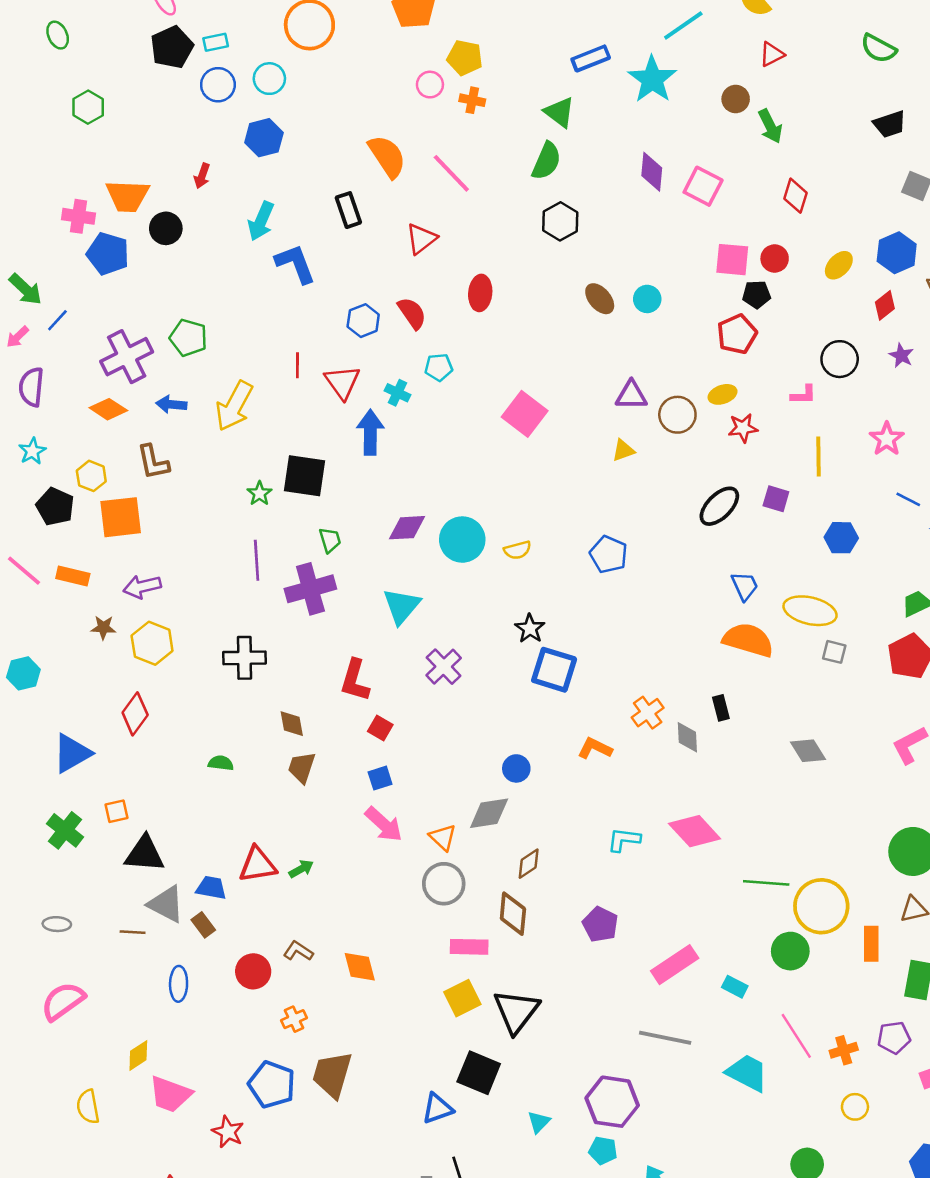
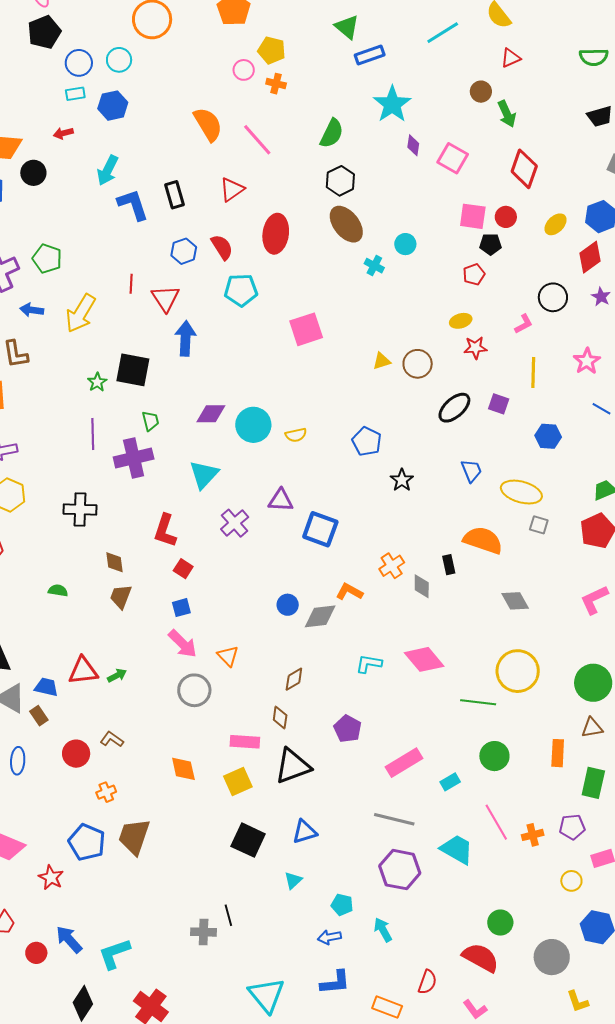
cyan rectangle: (216, 42) -> (75, 94), moved
green semicircle: (878, 48) -> (594, 57), turned -32
cyan star: (652, 79) -> (392, 104), moved
green triangle: (560, 112) -> (347, 27), moved
purple diamond: (652, 172) -> (413, 145), size x0.7
red arrow: (202, 176) -> (63, 133), turned 54
red diamond: (795, 196) -> (524, 169), size x1.4
black rectangle: (348, 210) -> (175, 195), moved
red ellipse: (480, 293) -> (276, 234), size x1.4
brown ellipse: (600, 299) -> (346, 224), moved, size x1.5
red diamond: (885, 305) -> (590, 257), size x1.4
red pentagon: (737, 334) -> (474, 274), size x0.7
cyan pentagon: (439, 367) -> (241, 290), size x1.5
cyan cross: (397, 393) -> (374, 266), moved
purple triangle: (631, 395) -> (281, 500), moved
pink L-shape: (803, 395) -> (524, 324), turned -30
pink square: (525, 414) -> (306, 329), turned 32
brown circle: (677, 415) -> (418, 364), moved
black star: (530, 629) -> (402, 480), moved
orange semicircle: (748, 640) -> (483, 540), moved
gray diamond: (489, 813) -> (320, 616), moved
gray circle: (444, 884) -> (194, 690), moved
yellow circle: (821, 906) -> (518, 671), moved
brown diamond: (513, 914) -> (280, 717), size x0.7
orange diamond: (360, 967) -> (183, 769), moved
cyan rectangle: (735, 987) -> (450, 782), turned -60
black triangle: (516, 1011) -> (293, 766), moved, turned 30
purple hexagon: (612, 1102) -> (400, 870), moved
yellow circle: (855, 1107) -> (571, 881), moved
blue triangle: (437, 1109) -> (305, 832), moved

